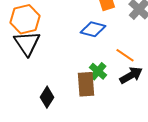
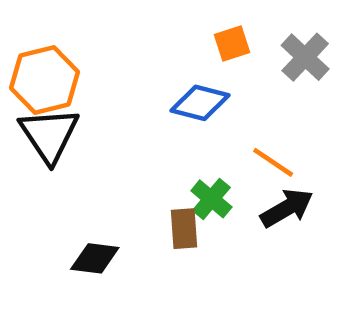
brown rectangle: (86, 84) -> (184, 229), size x0.7
black diamond: (47, 97) -> (95, 258), turned 65

